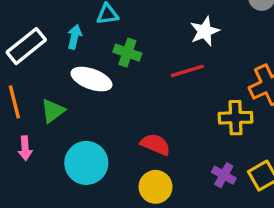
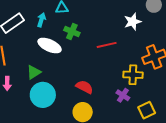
white star: (205, 31) -> (133, 22), moved
green triangle: (53, 111) -> (34, 72), moved
purple cross: (224, 175) -> (123, 95), moved

